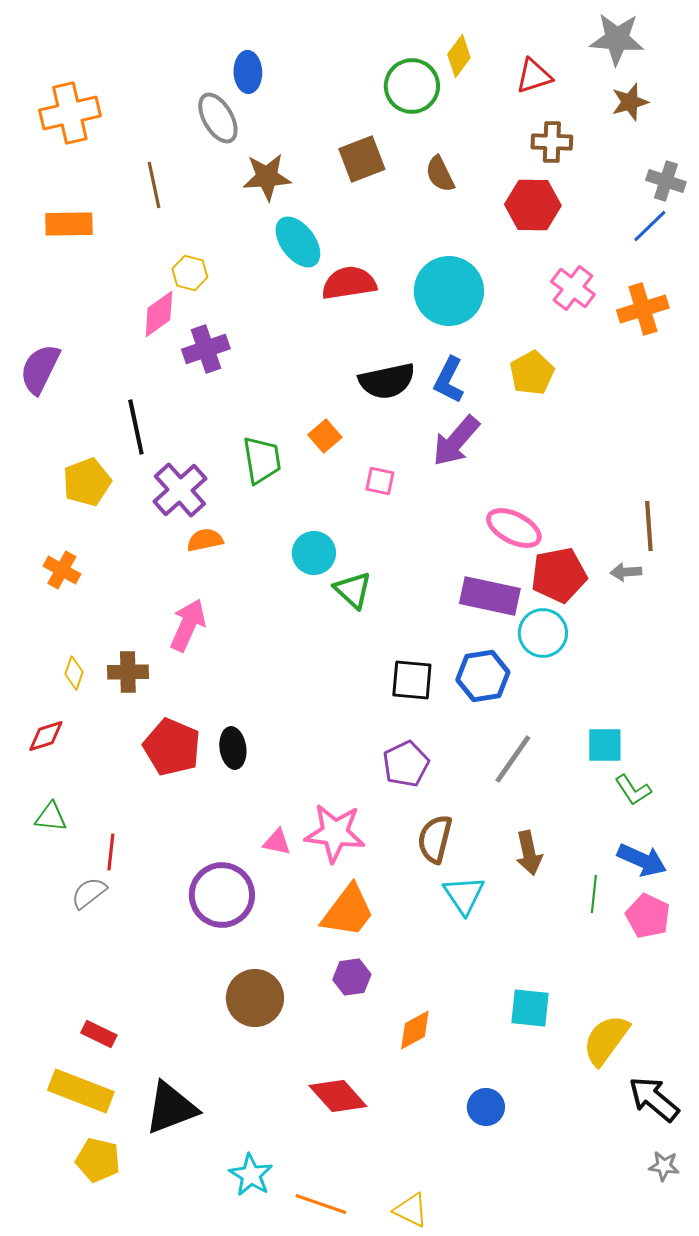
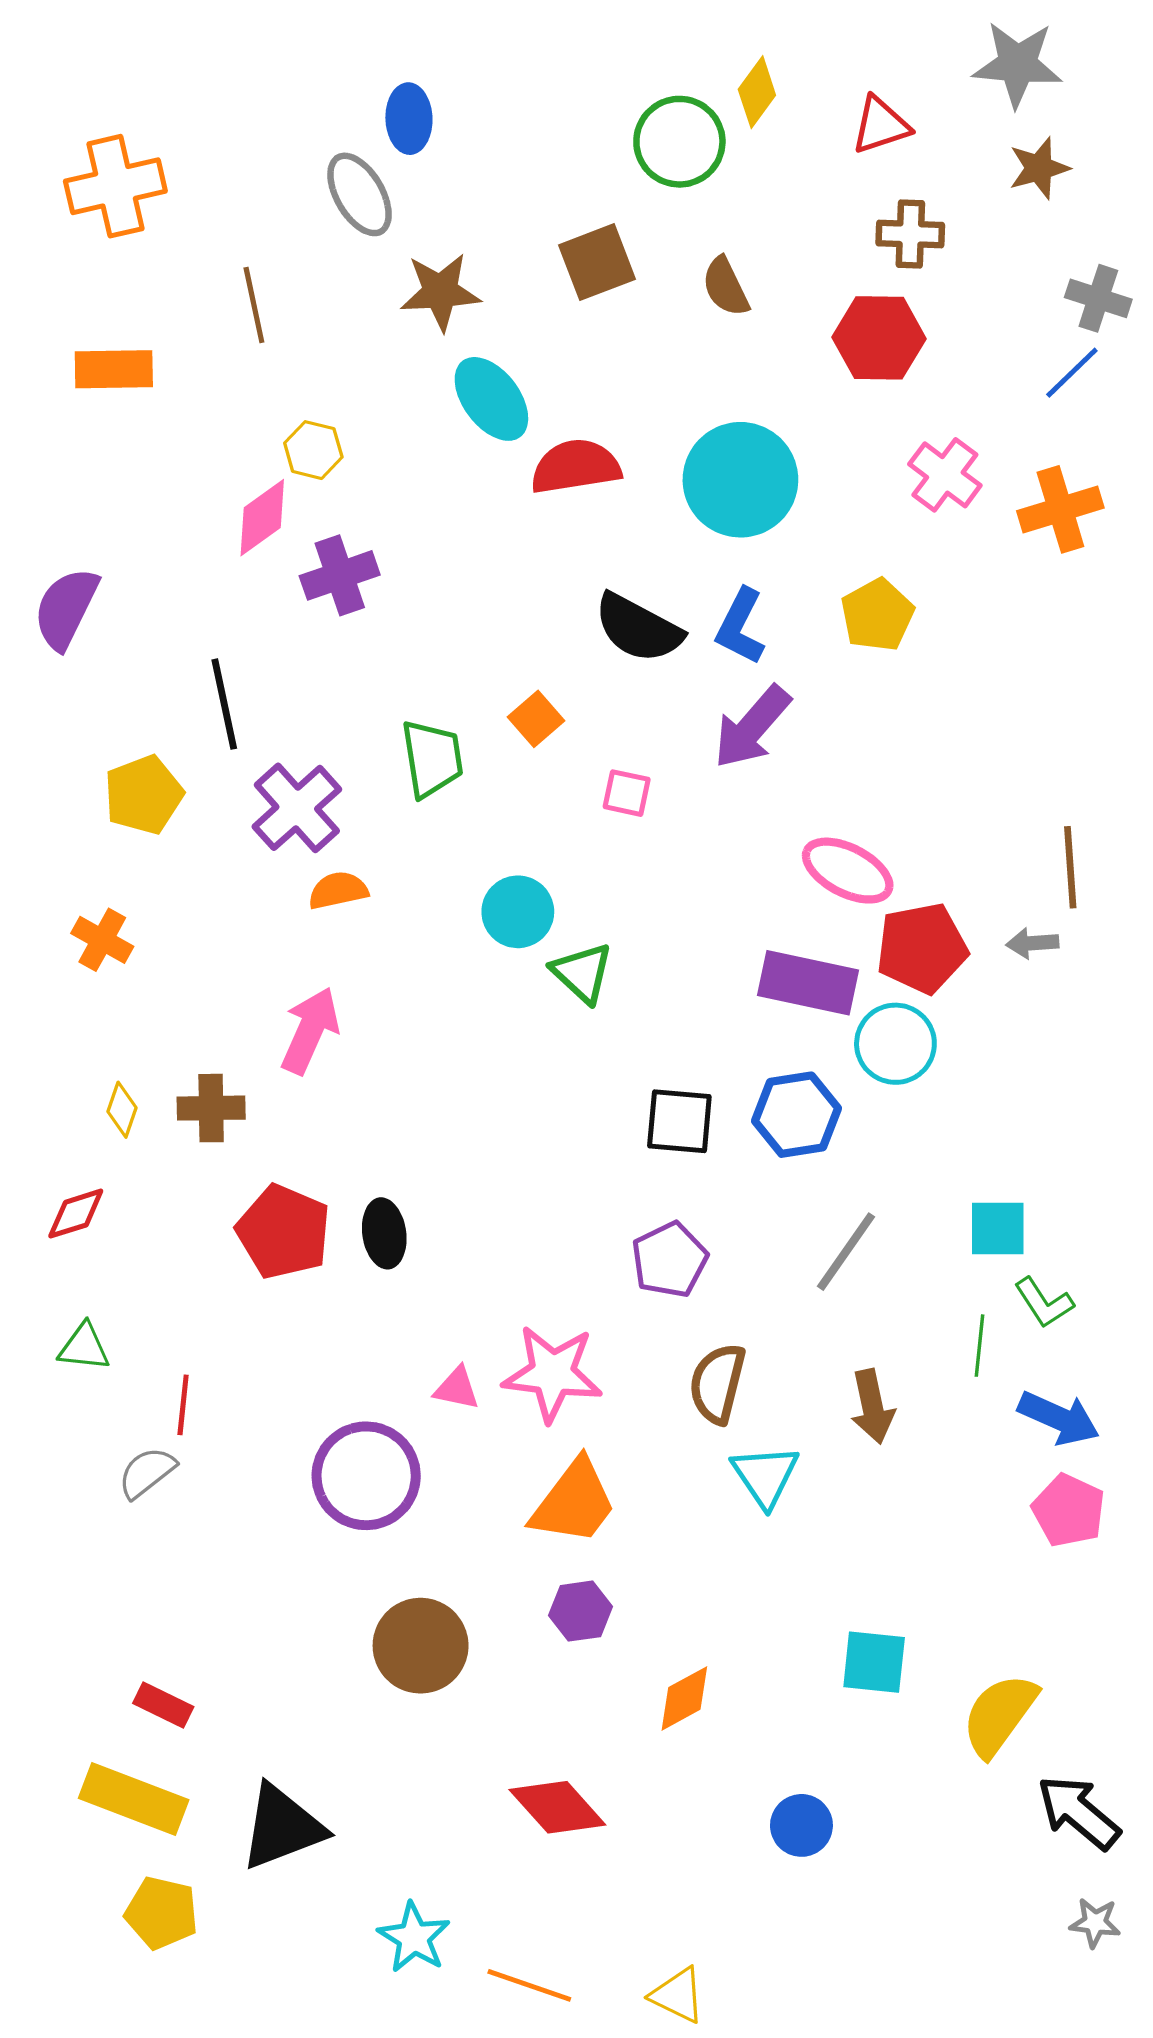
black semicircle: (387, 381) -> (638, 628), turned 40
green line: (594, 894) -> (980, 1346), moved

